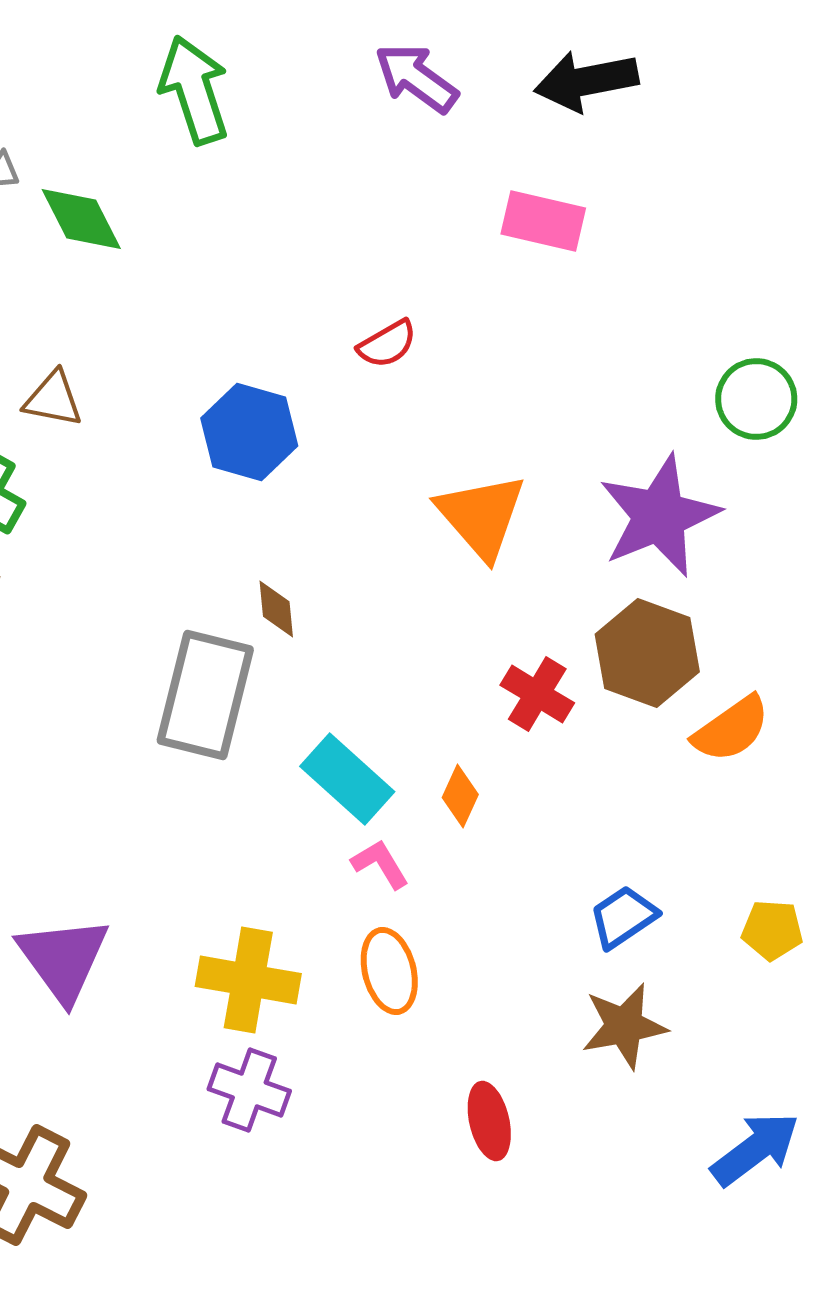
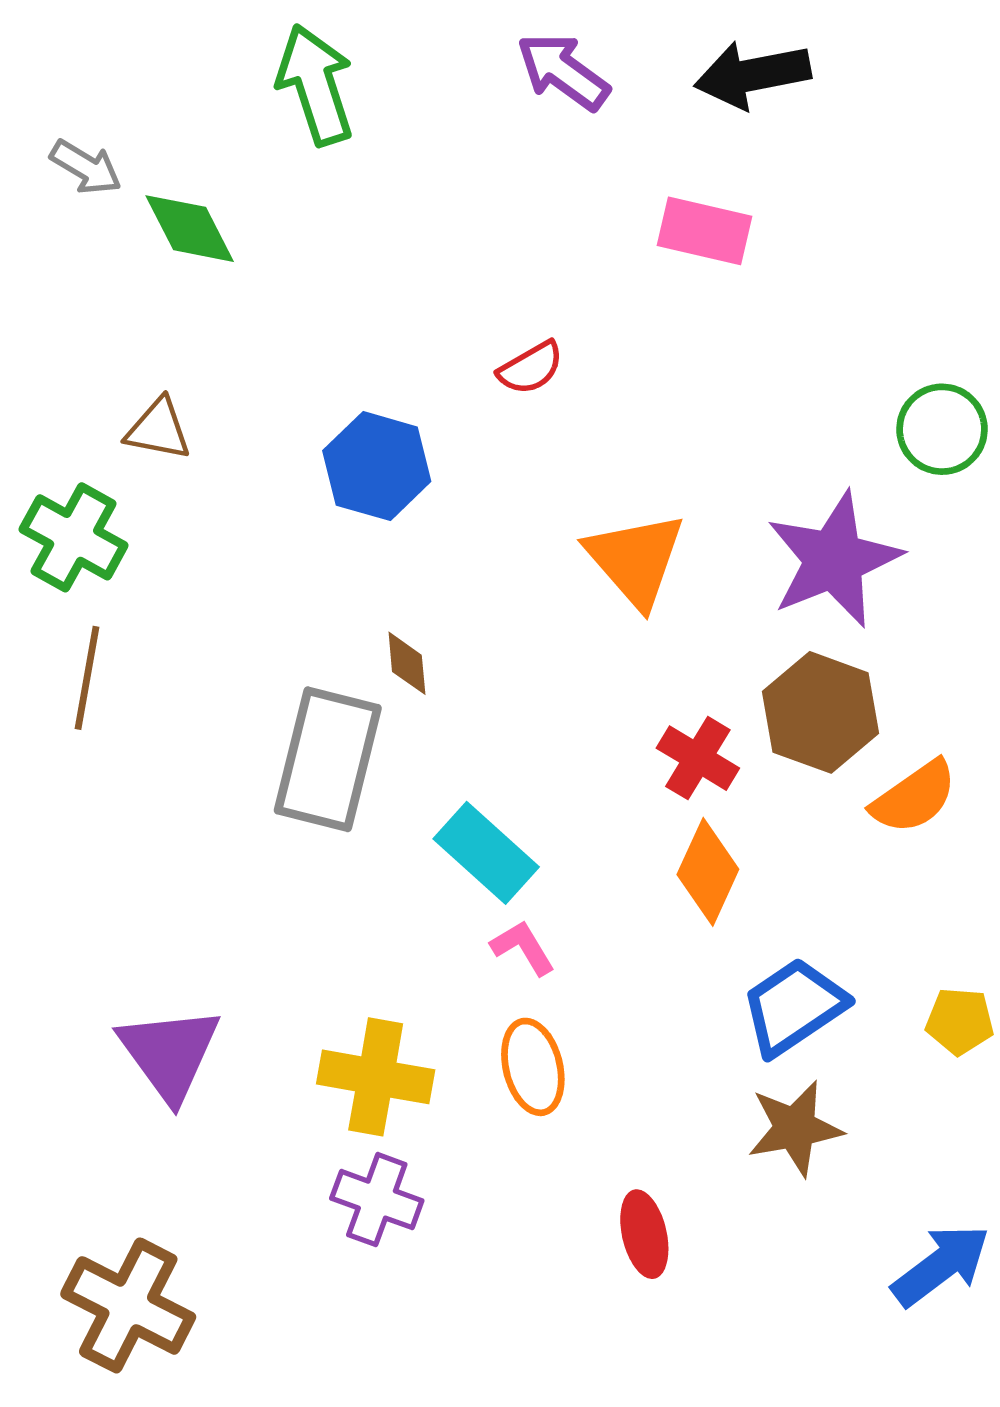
orange diamond: (460, 796) -> (708, 872), moved, size x1.5
blue trapezoid: (623, 917) -> (794, 1007), size x1.4

